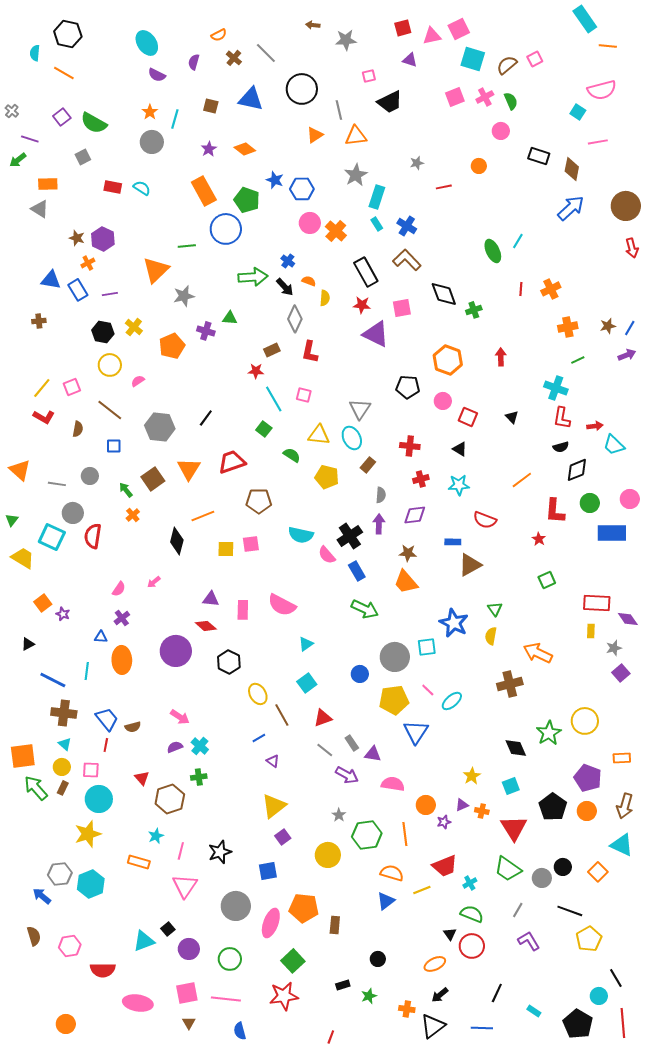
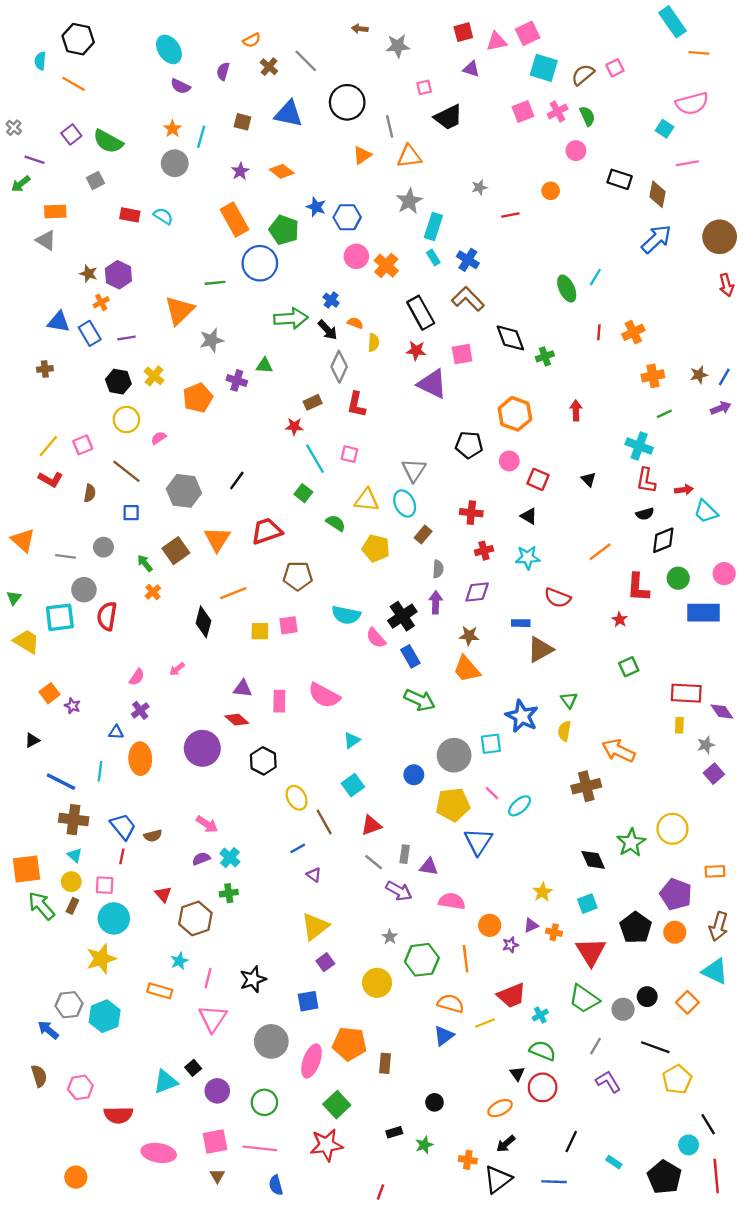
cyan square: (52, 537) -> (60, 617), turned -32
gray rectangle: (352, 743) -> (405, 854), turned 42

